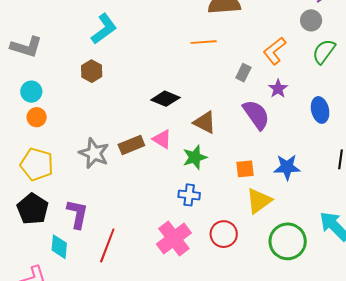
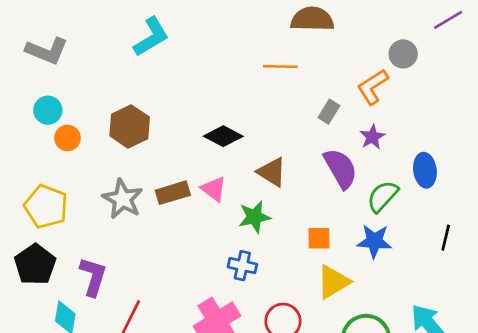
gray circle: (311, 20) -> (403, 54), moved
green semicircle: (324, 51) -> (383, 196), moved
brown hexagon: (92, 71) -> (130, 126), moved, size x1.4
orange circle: (37, 117) -> (67, 138), moved

